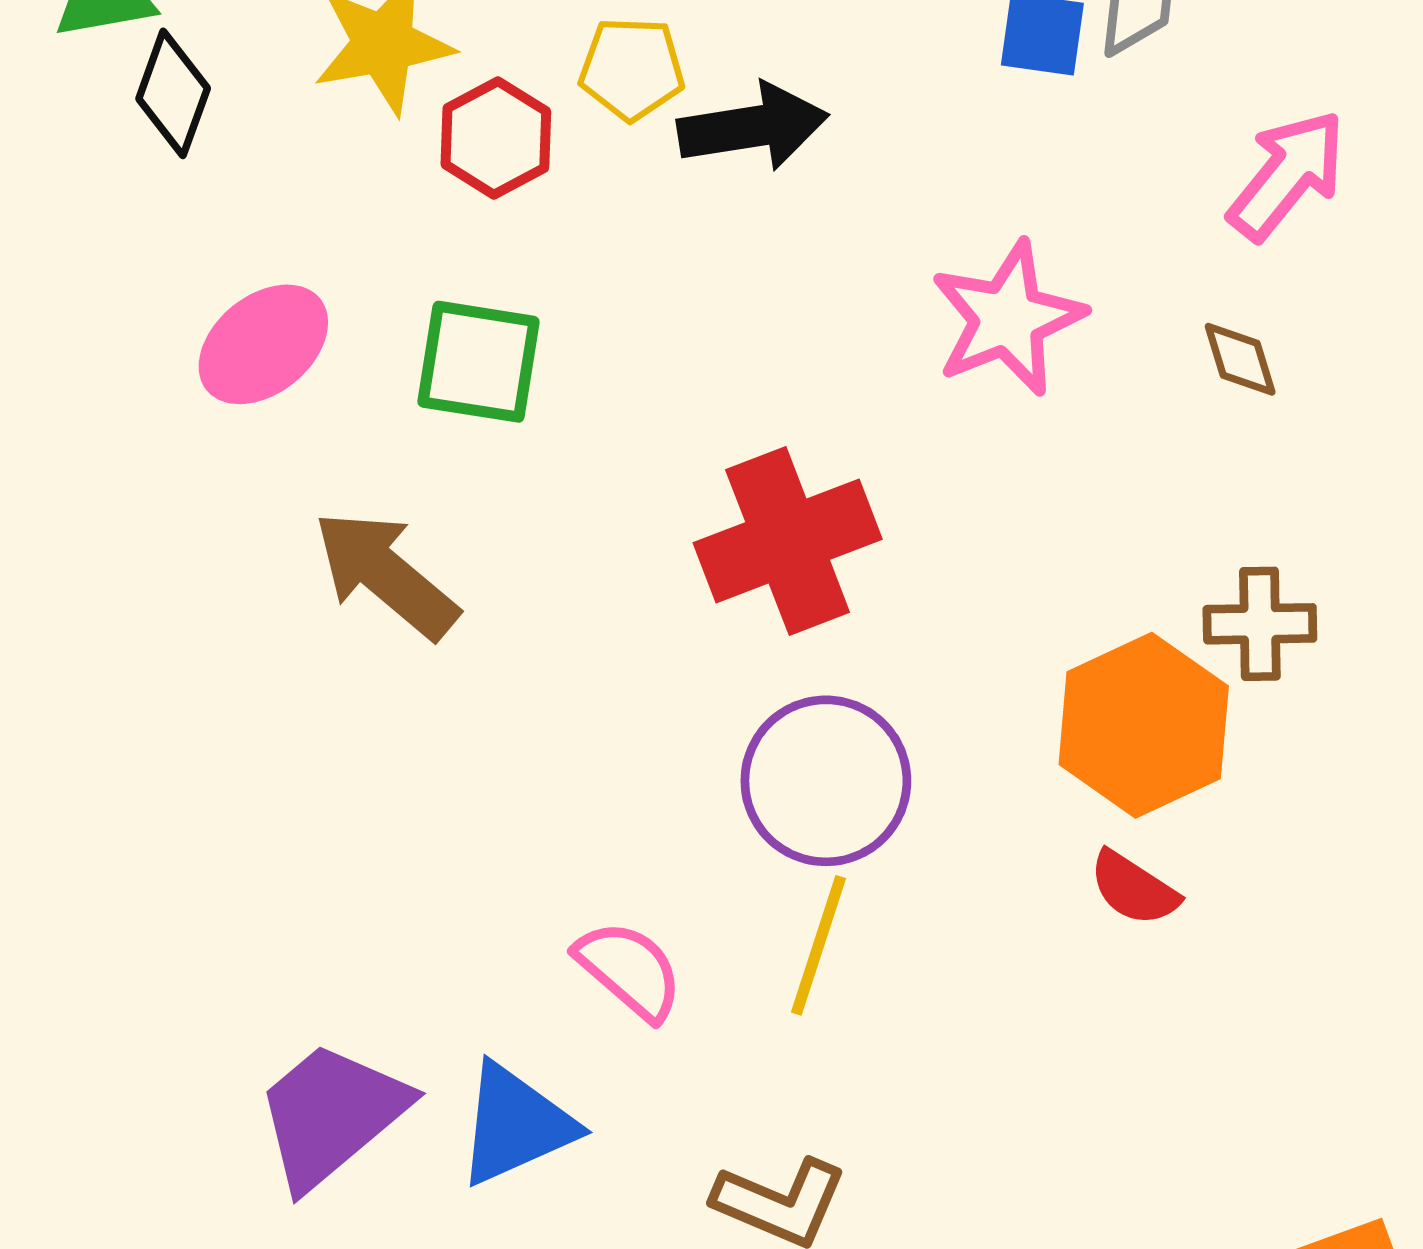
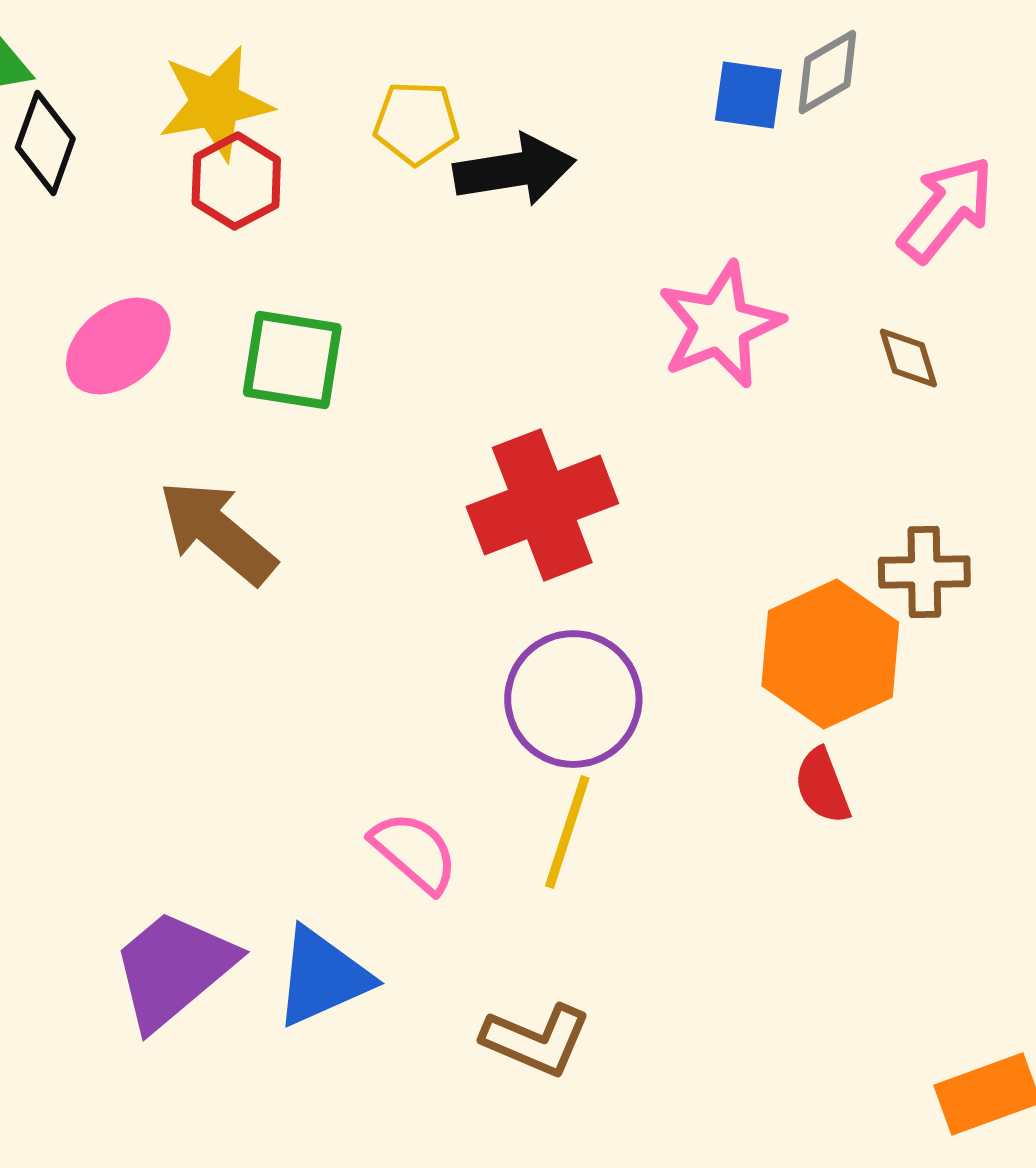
red hexagon: (496, 138) -> (236, 181), moved
red semicircle: (1134, 888) -> (822, 786), turned 36

